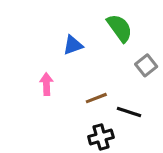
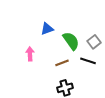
green semicircle: (120, 28) -> (71, 41), moved
black line: (129, 112) -> (88, 61), moved

